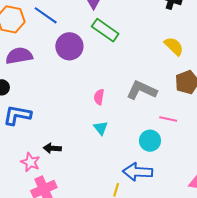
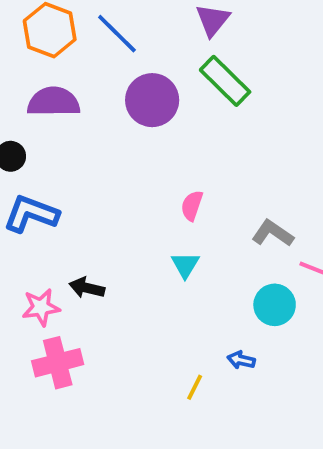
gray L-shape: (142, 90) -> (273, 233), moved, size x0.7
pink star: (30, 162) -> (41, 307), turned 30
blue arrow: (138, 172) -> (241, 360), size x0.5

